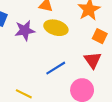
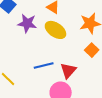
red triangle: (93, 60) -> (68, 71), moved

